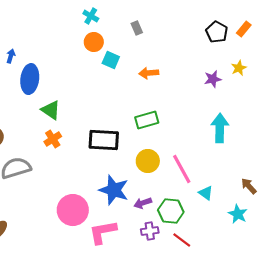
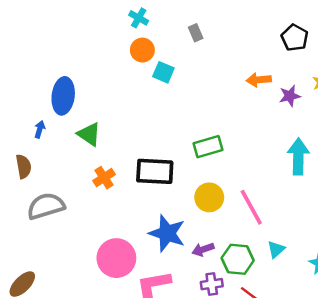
blue arrow: (11, 56) -> (40, 129), moved
orange arrow: (149, 73) -> (259, 80), moved
orange cross: (53, 139) -> (104, 178), moved
cyan triangle: (206, 193) -> (276, 249), moved, turned 42

